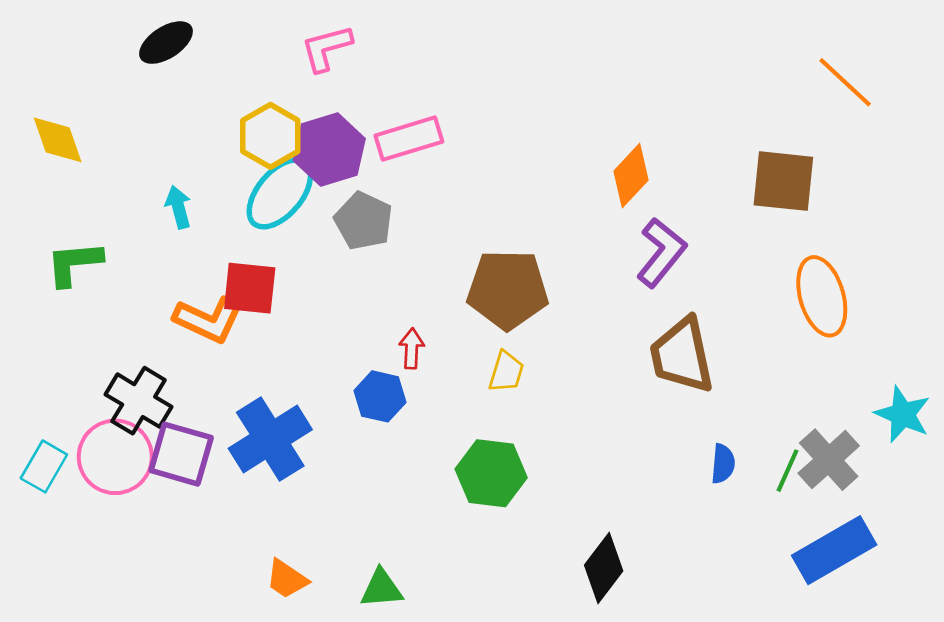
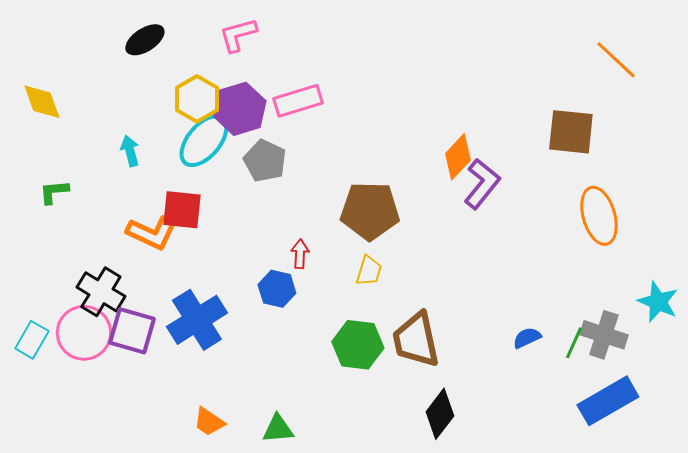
black ellipse: (166, 43) -> (145, 40), moved
orange diamond: (631, 176) -> (458, 157), moved
green L-shape: (74, 263) -> (54, 192), size x0.7
brown trapezoid: (682, 355) -> (416, 340), moved
gray cross: (829, 460) -> (604, 335), turned -30
blue semicircle: (723, 464) -> (527, 338), turned -120

